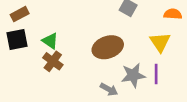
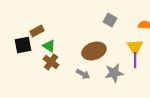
brown rectangle: (20, 14) -> (37, 31), moved
purple line: (156, 74) -> (135, 60), moved
gray arrow: (109, 89) -> (83, 74), moved

